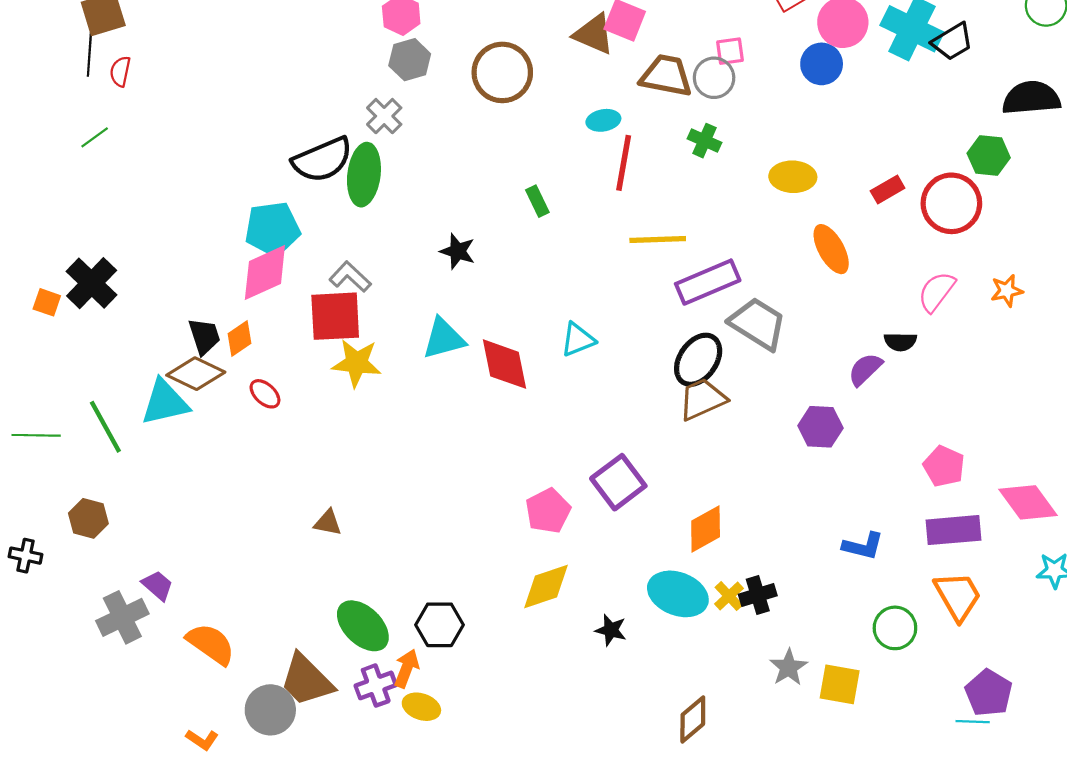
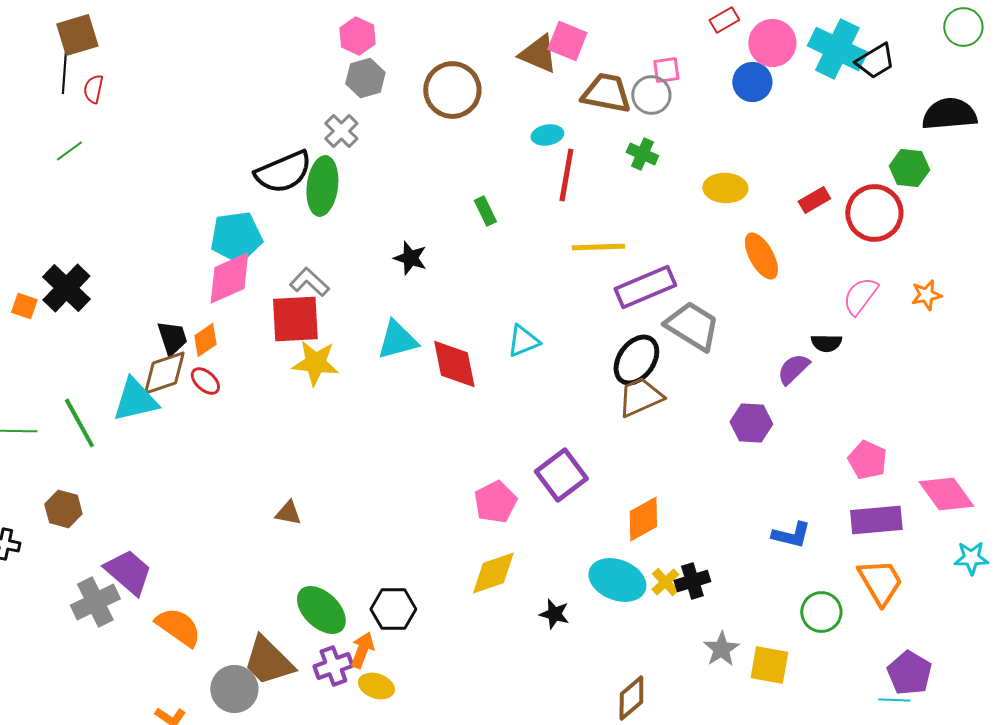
brown diamond: (196, 374) -> (164, 373), turned -44
red ellipse: (265, 394) -> (205, 381), moved
purple trapezoid: (157, 585) -> (128, 572), size x1.6

